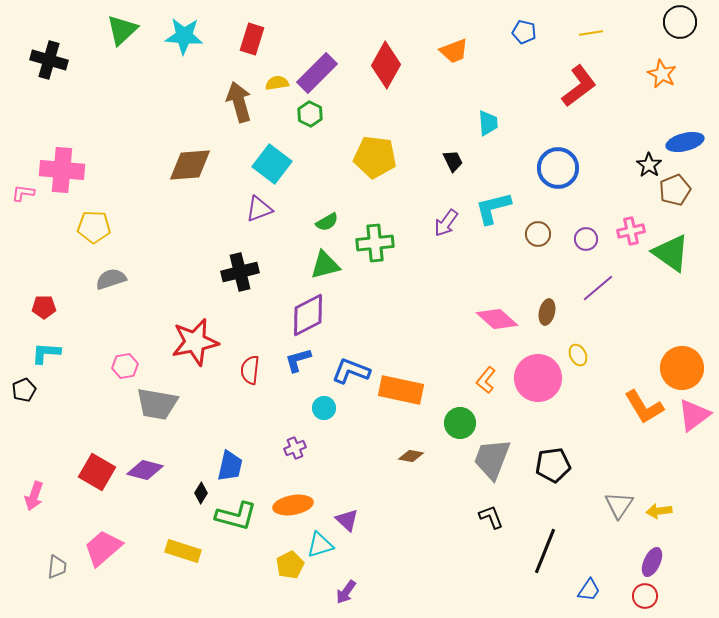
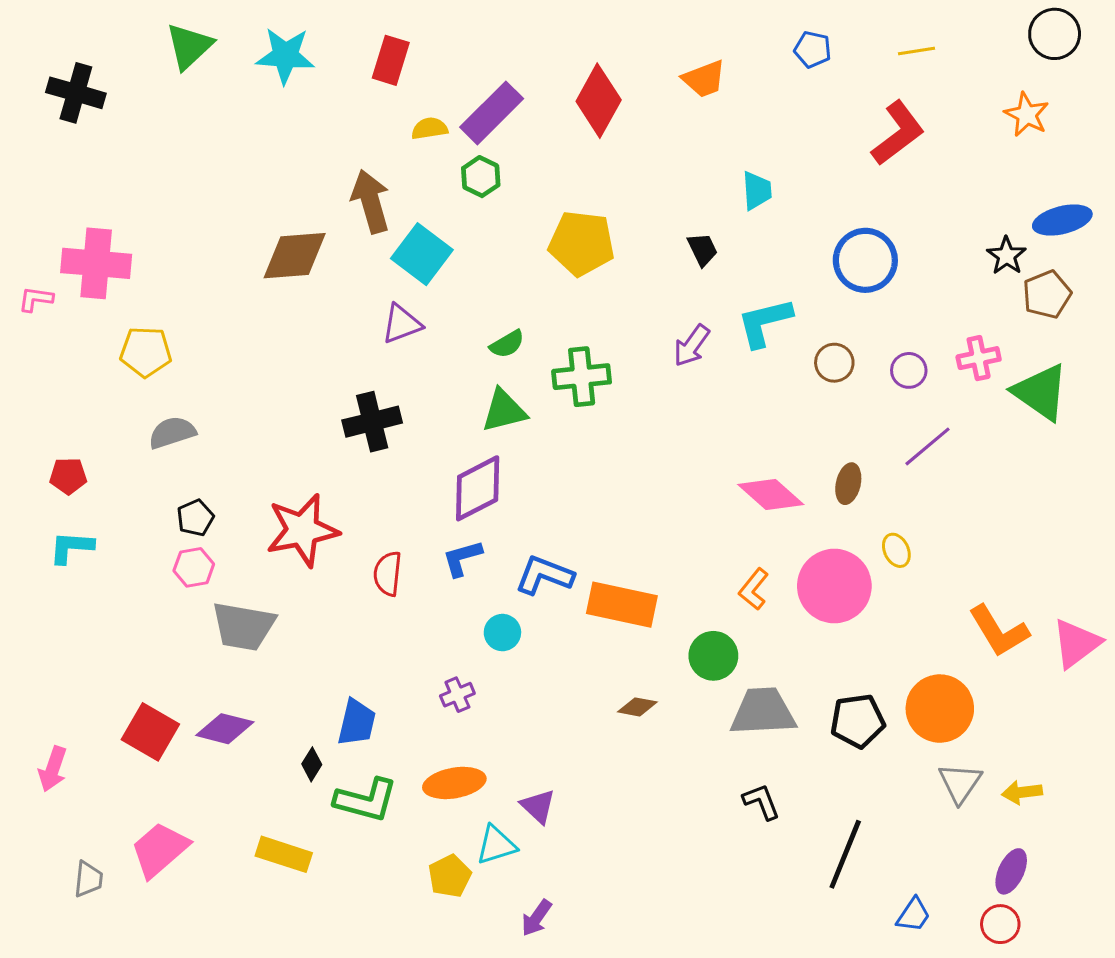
brown arrow: (239, 102) -> (371, 201), moved
orange circle: (682, 368) -> (940, 709), moved
black pentagon: (24, 390) -> (195, 518), moved
gray trapezoid: (492, 459) -> (763, 712), turned 66

